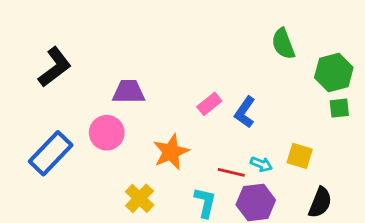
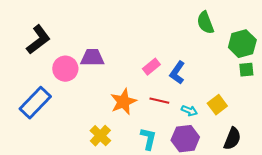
pink circle: (107, 133) -> (65, 69), moved
yellow square: (300, 156) -> (217, 105), turned 36
red line: (231, 172) -> (159, 101), moved

